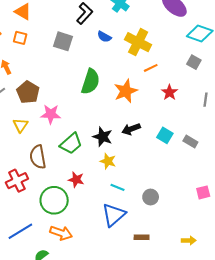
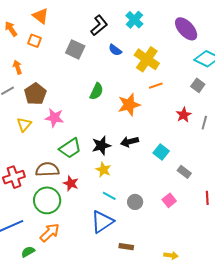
green semicircle: (91, 82) -> (96, 91), size x0.7
red star: (169, 92) -> (184, 115), moved
black star: (103, 137) -> (101, 146), turned 30
gray rectangle: (190, 142) -> (184, 172), moved
brown semicircle: (38, 157) -> (47, 169), moved, turned 90
pink square: (203, 192) -> (169, 200), moved, turned -32
gray circle: (151, 197) -> (135, 202), moved
orange arrow: (61, 233) -> (50, 233), turned -70

